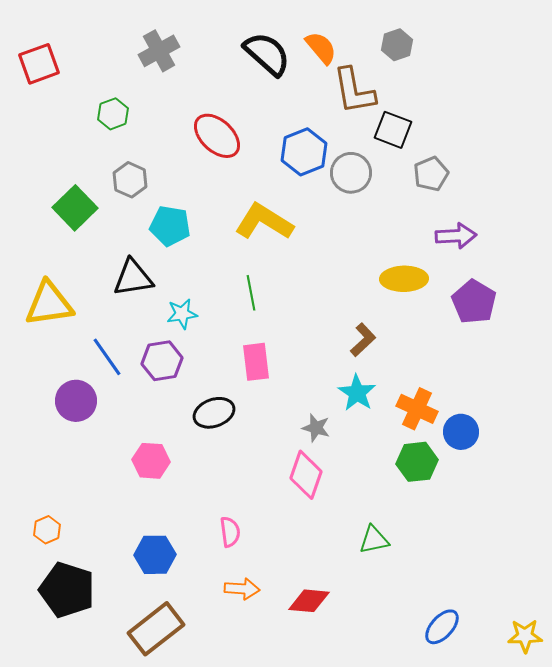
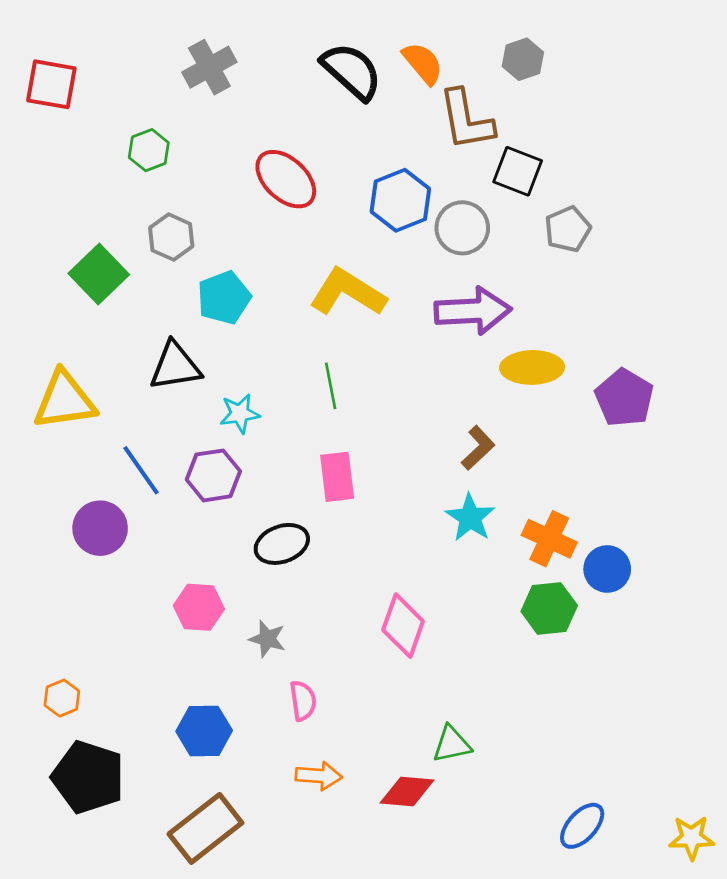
red square: (39, 64) -> (51, 84), turned 30
cyan pentagon: (170, 226) -> (224, 298), turned -30
purple arrow: (456, 236) -> (473, 311), moved, size x1.4
gray star: (316, 428) -> (267, 639), moved
green triangle: (374, 540) -> (452, 744), moved

